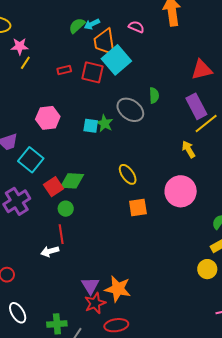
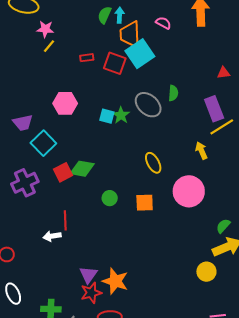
cyan arrow: (92, 24) -> (119, 15), turned 112
green semicircle: (77, 26) -> (105, 15), turned -30
red triangle: (202, 70) -> (224, 73), size x0.6
yellow ellipse: (128, 174) -> (153, 163), moved
green circle: (66, 209) -> (110, 198), moved

